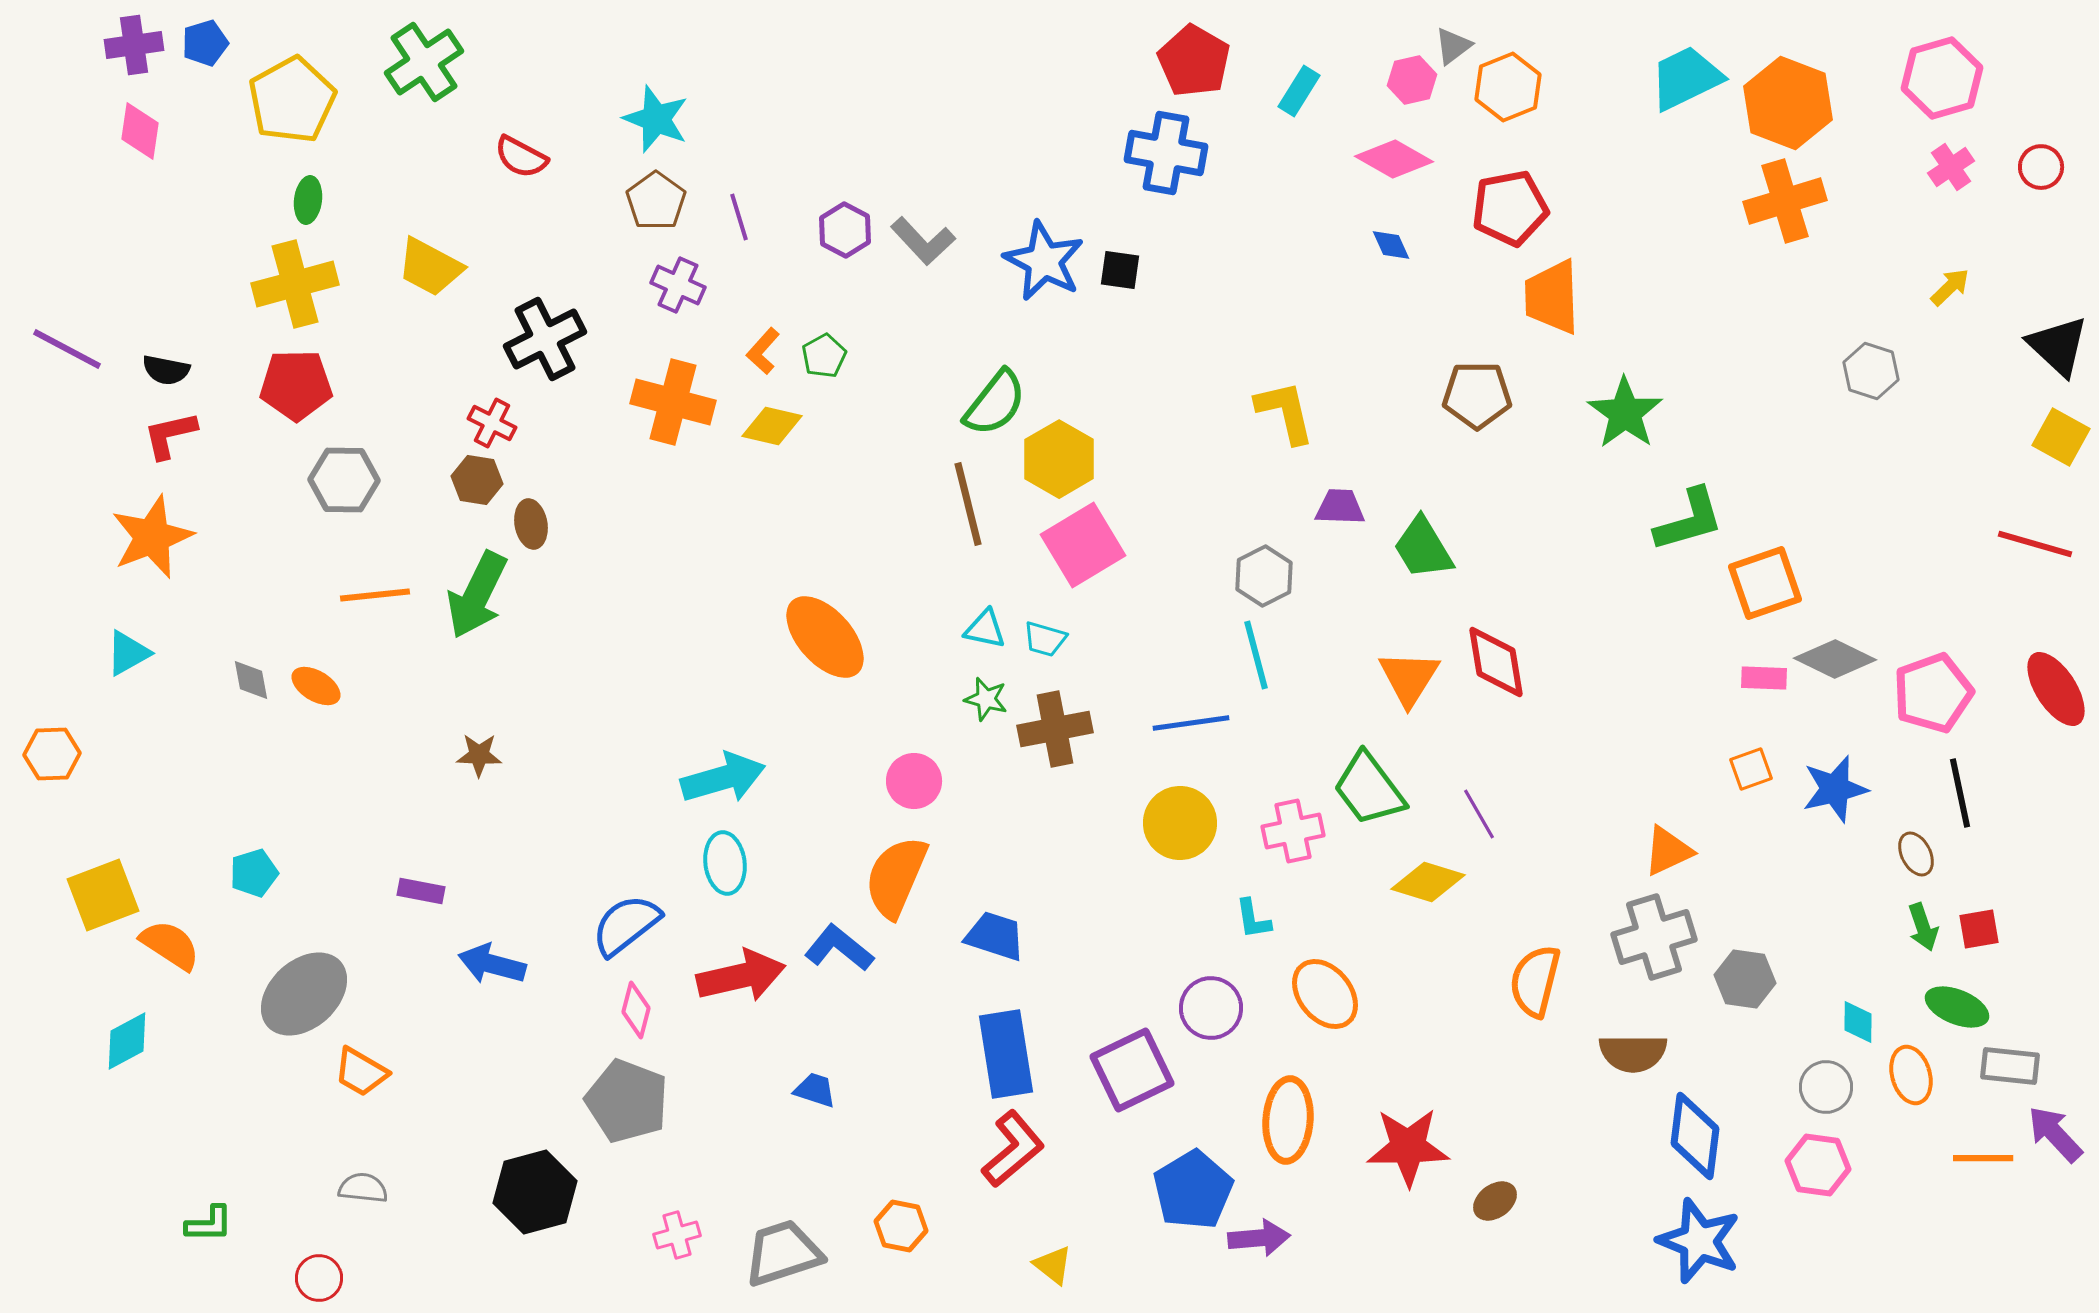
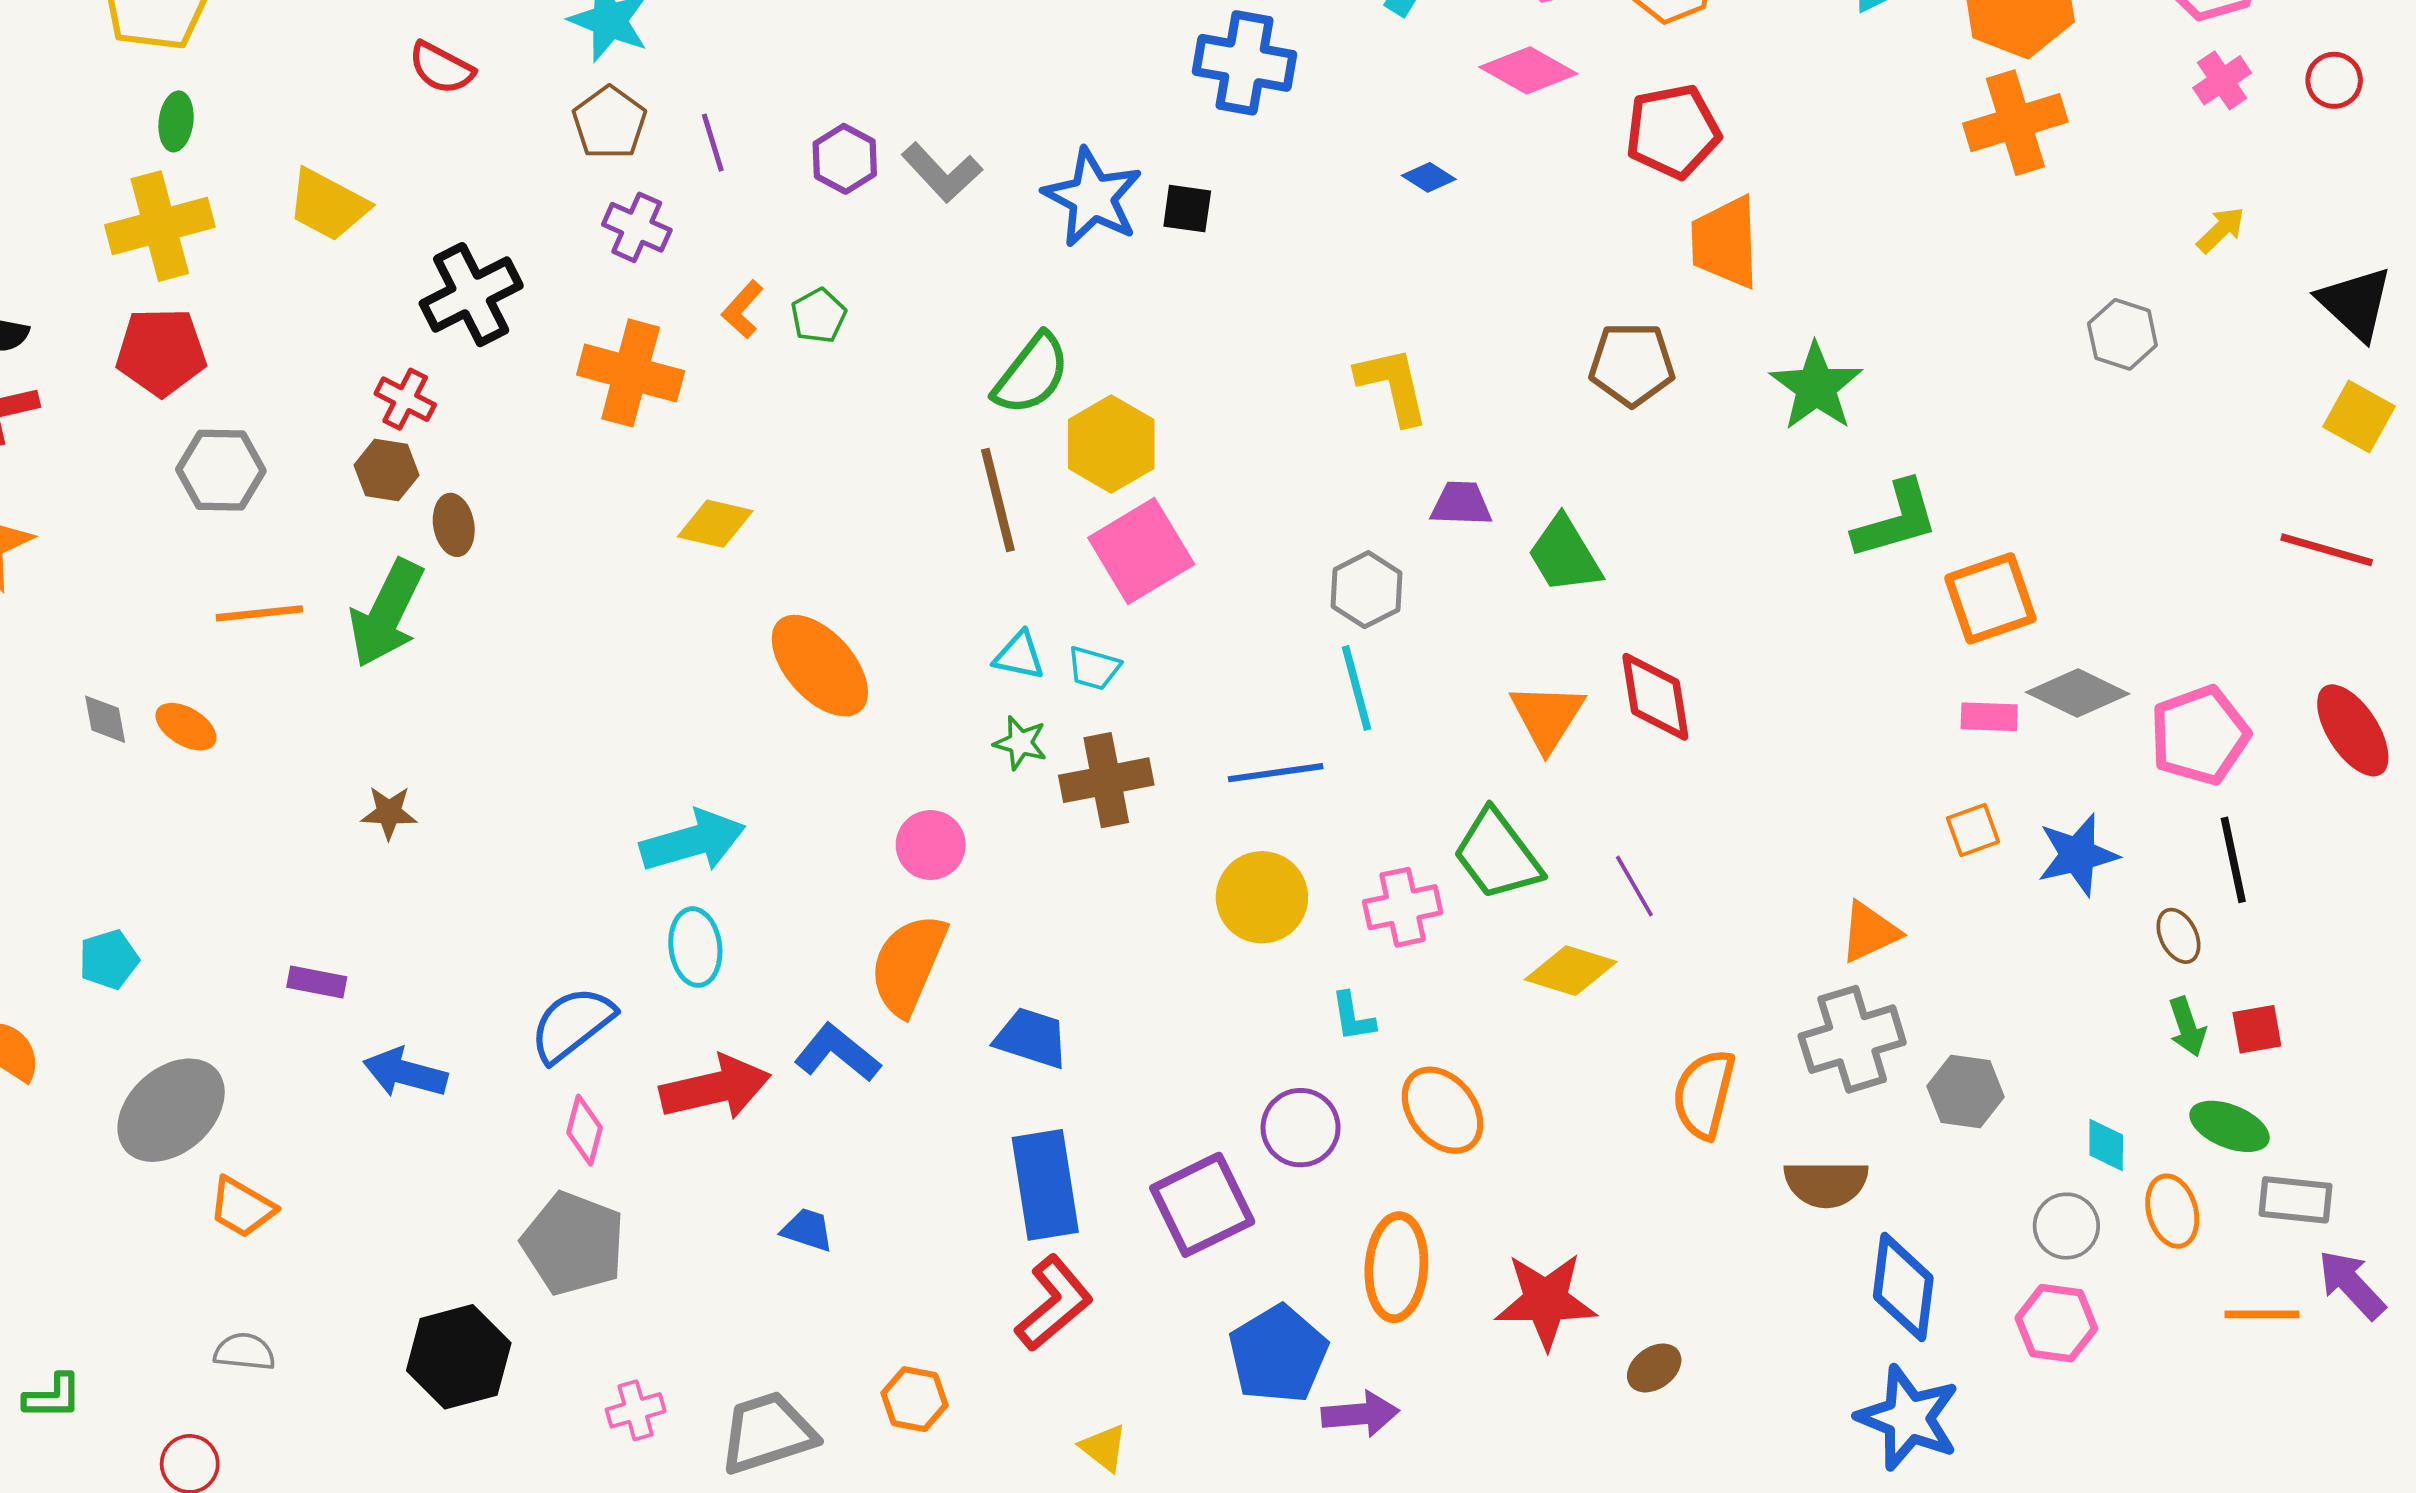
blue diamond: (1391, 245) -> (1429, 177), moved, turned -33
yellow diamond: (772, 426) -> (715, 524), moved

